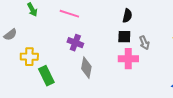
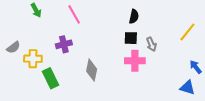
pink line: (69, 14) -> (74, 14), turned 42
gray semicircle: (10, 35) -> (13, 47), moved
purple cross: (75, 43) -> (64, 44), moved, turned -35

